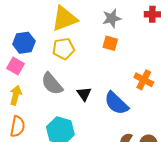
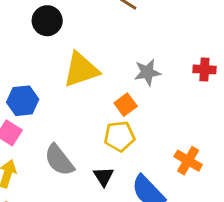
orange square: (110, 43) -> (126, 105), moved, turned 35
yellow pentagon: (63, 49) -> (119, 136), moved

